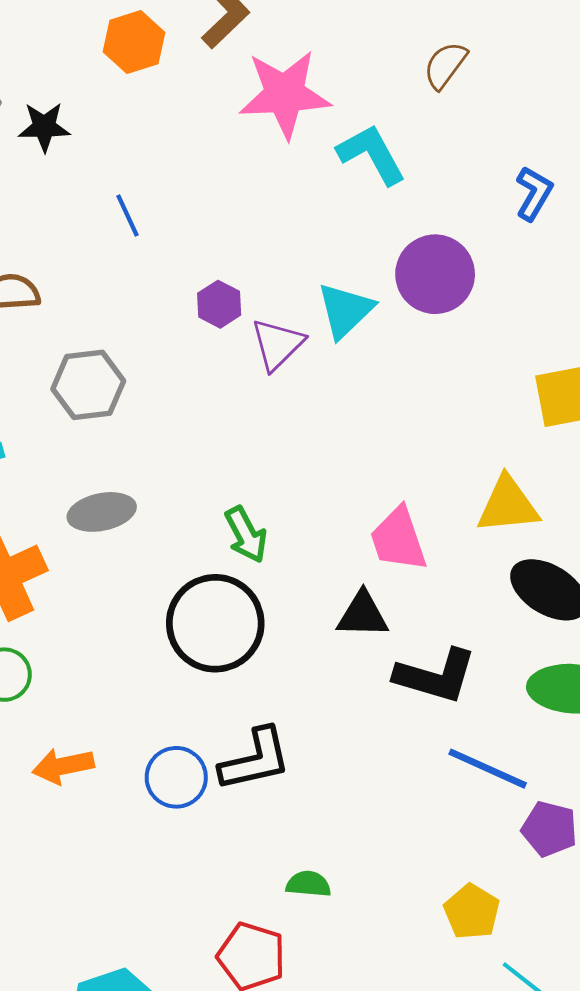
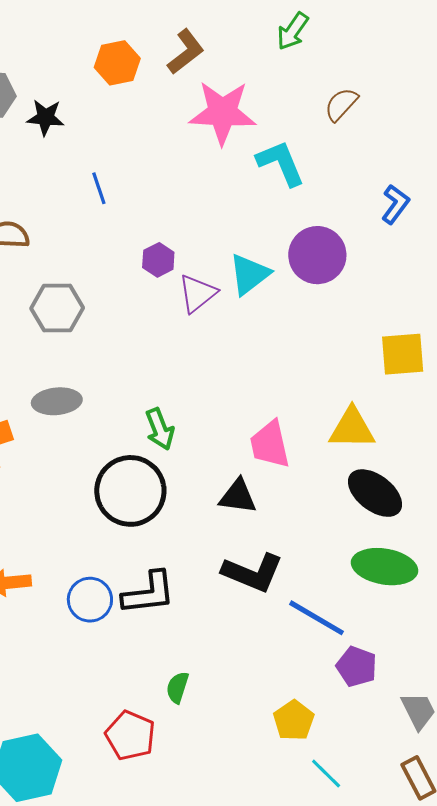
black L-shape: (436, 676) -> (253, 573), moved
green semicircle: (308, 884) -> (177, 687), turned -84

